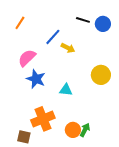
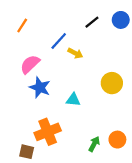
black line: (83, 20) -> (92, 22), turned -56
blue circle: (103, 24) -> (121, 20), moved
orange circle: (73, 130) -> (117, 140), moved

